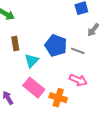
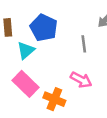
blue pentagon: (56, 46) -> (44, 28), moved
gray line: (78, 51) -> (84, 44), turned 56

